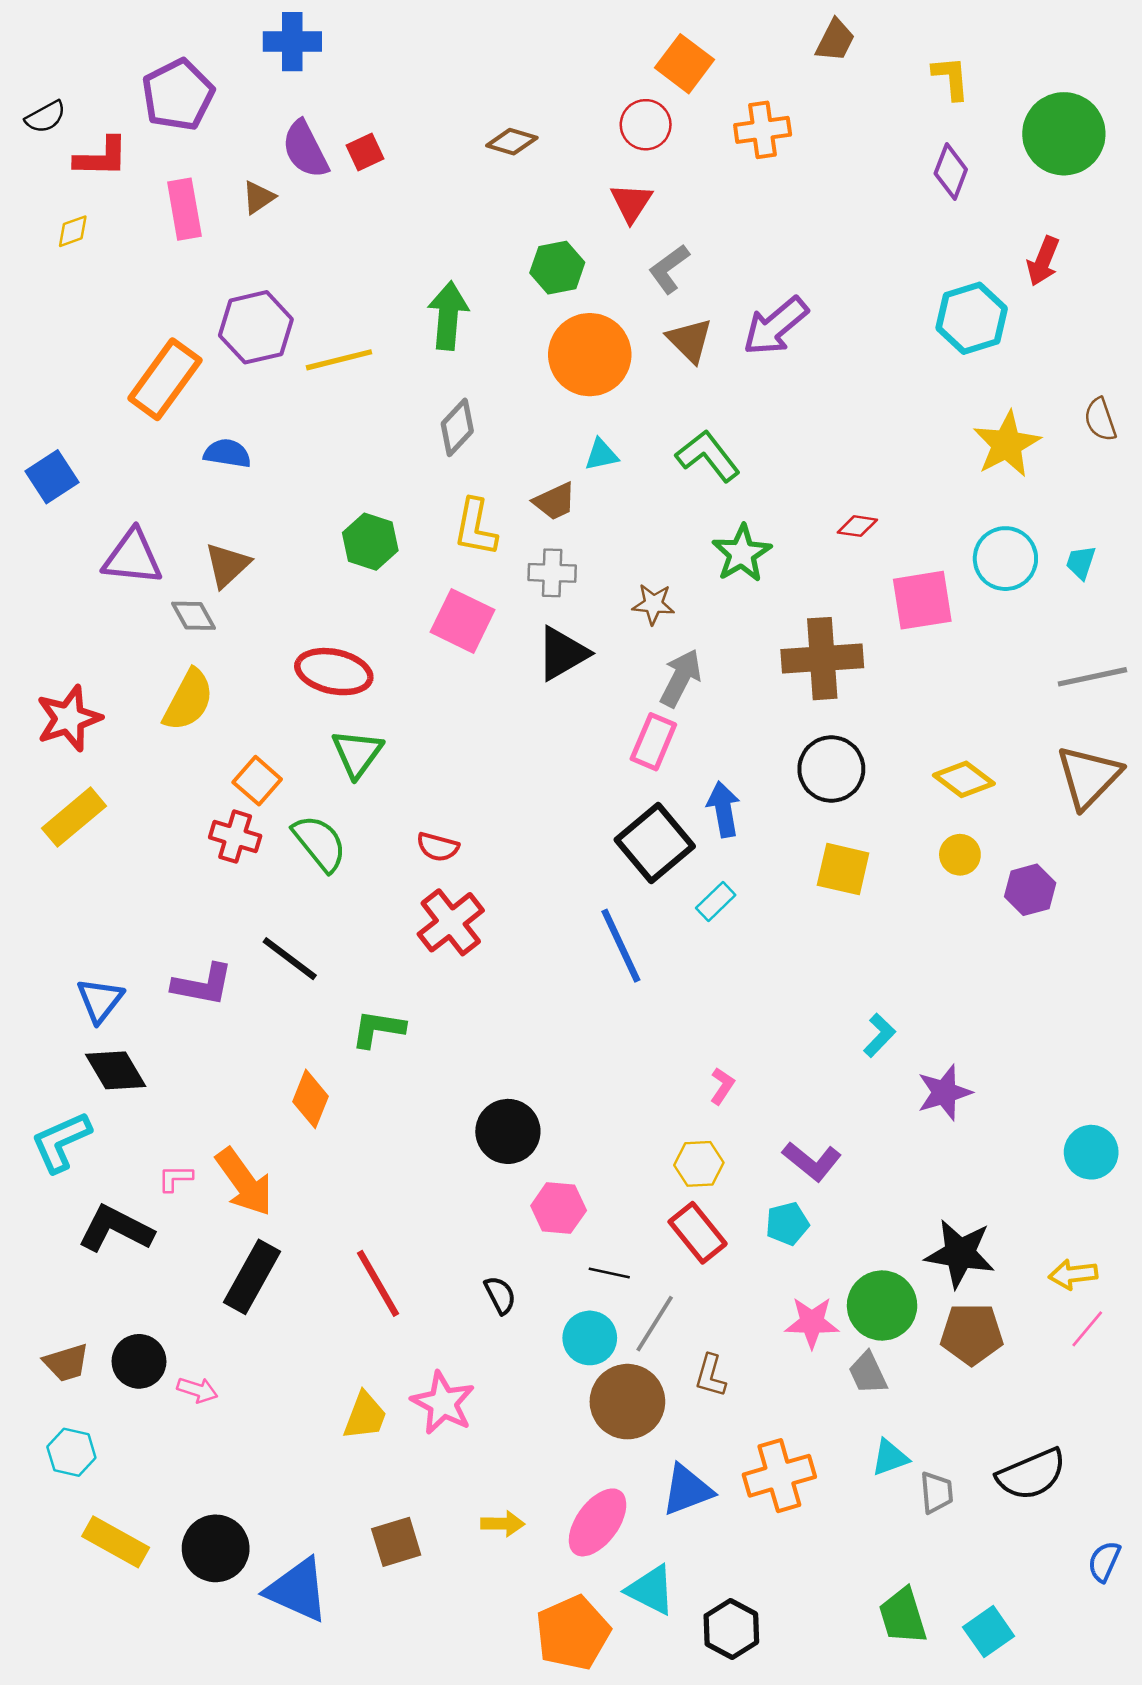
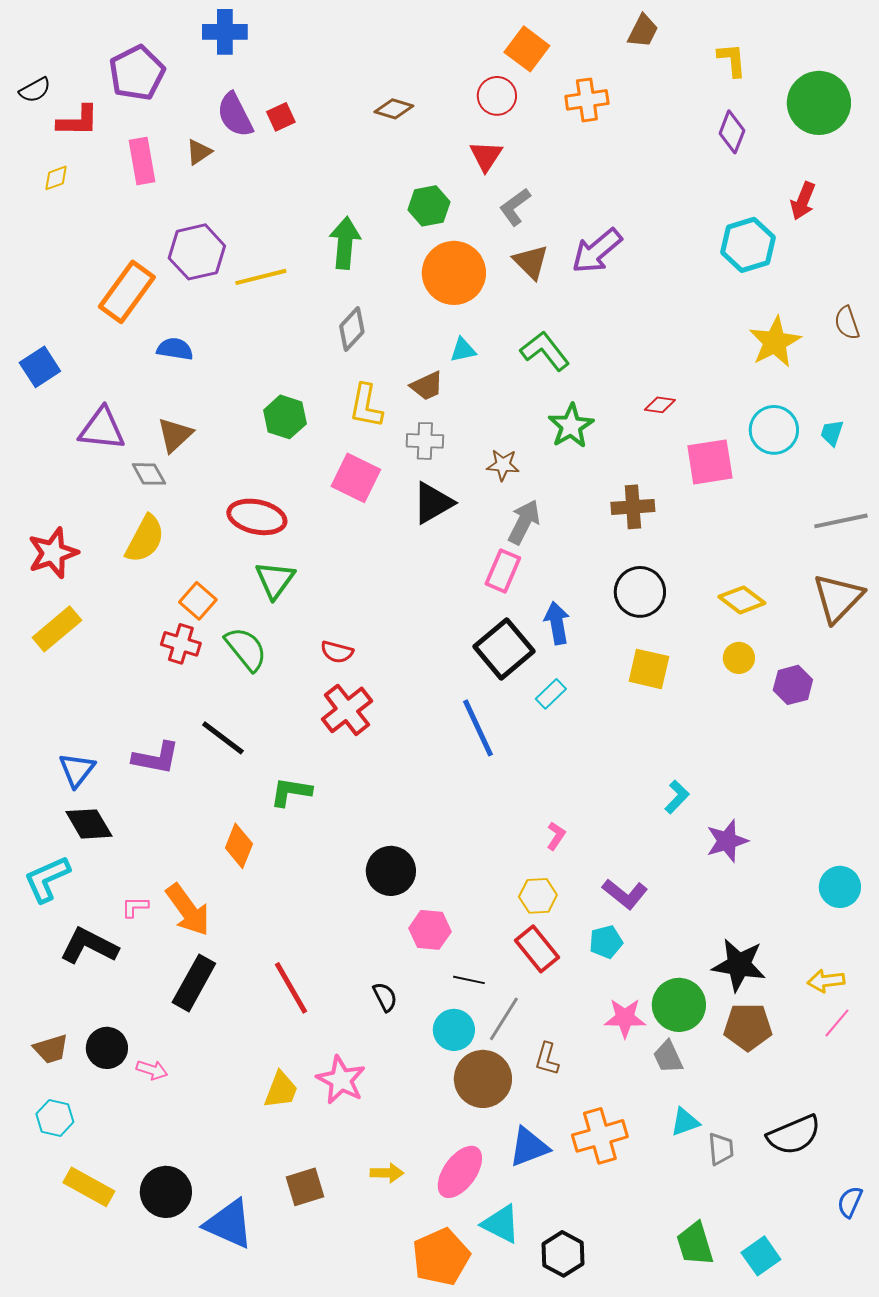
brown cross: (822, 659) -> (633, 507), size x0.7

